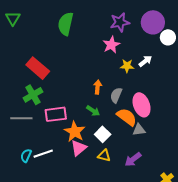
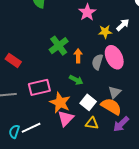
red rectangle: (38, 68) -> (13, 60), moved, size x0.7
green cross: (33, 95) -> (59, 46), moved
pink ellipse: (142, 105) -> (114, 57), moved
orange semicircle: (127, 117) -> (111, 106), moved
gray triangle: (139, 130) -> (115, 92), moved, turned -32

